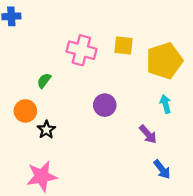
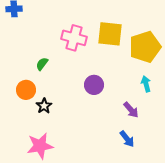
yellow square: (123, 46) -> (110, 34), size x1.5
blue arrow: (162, 169) -> (127, 139), moved

